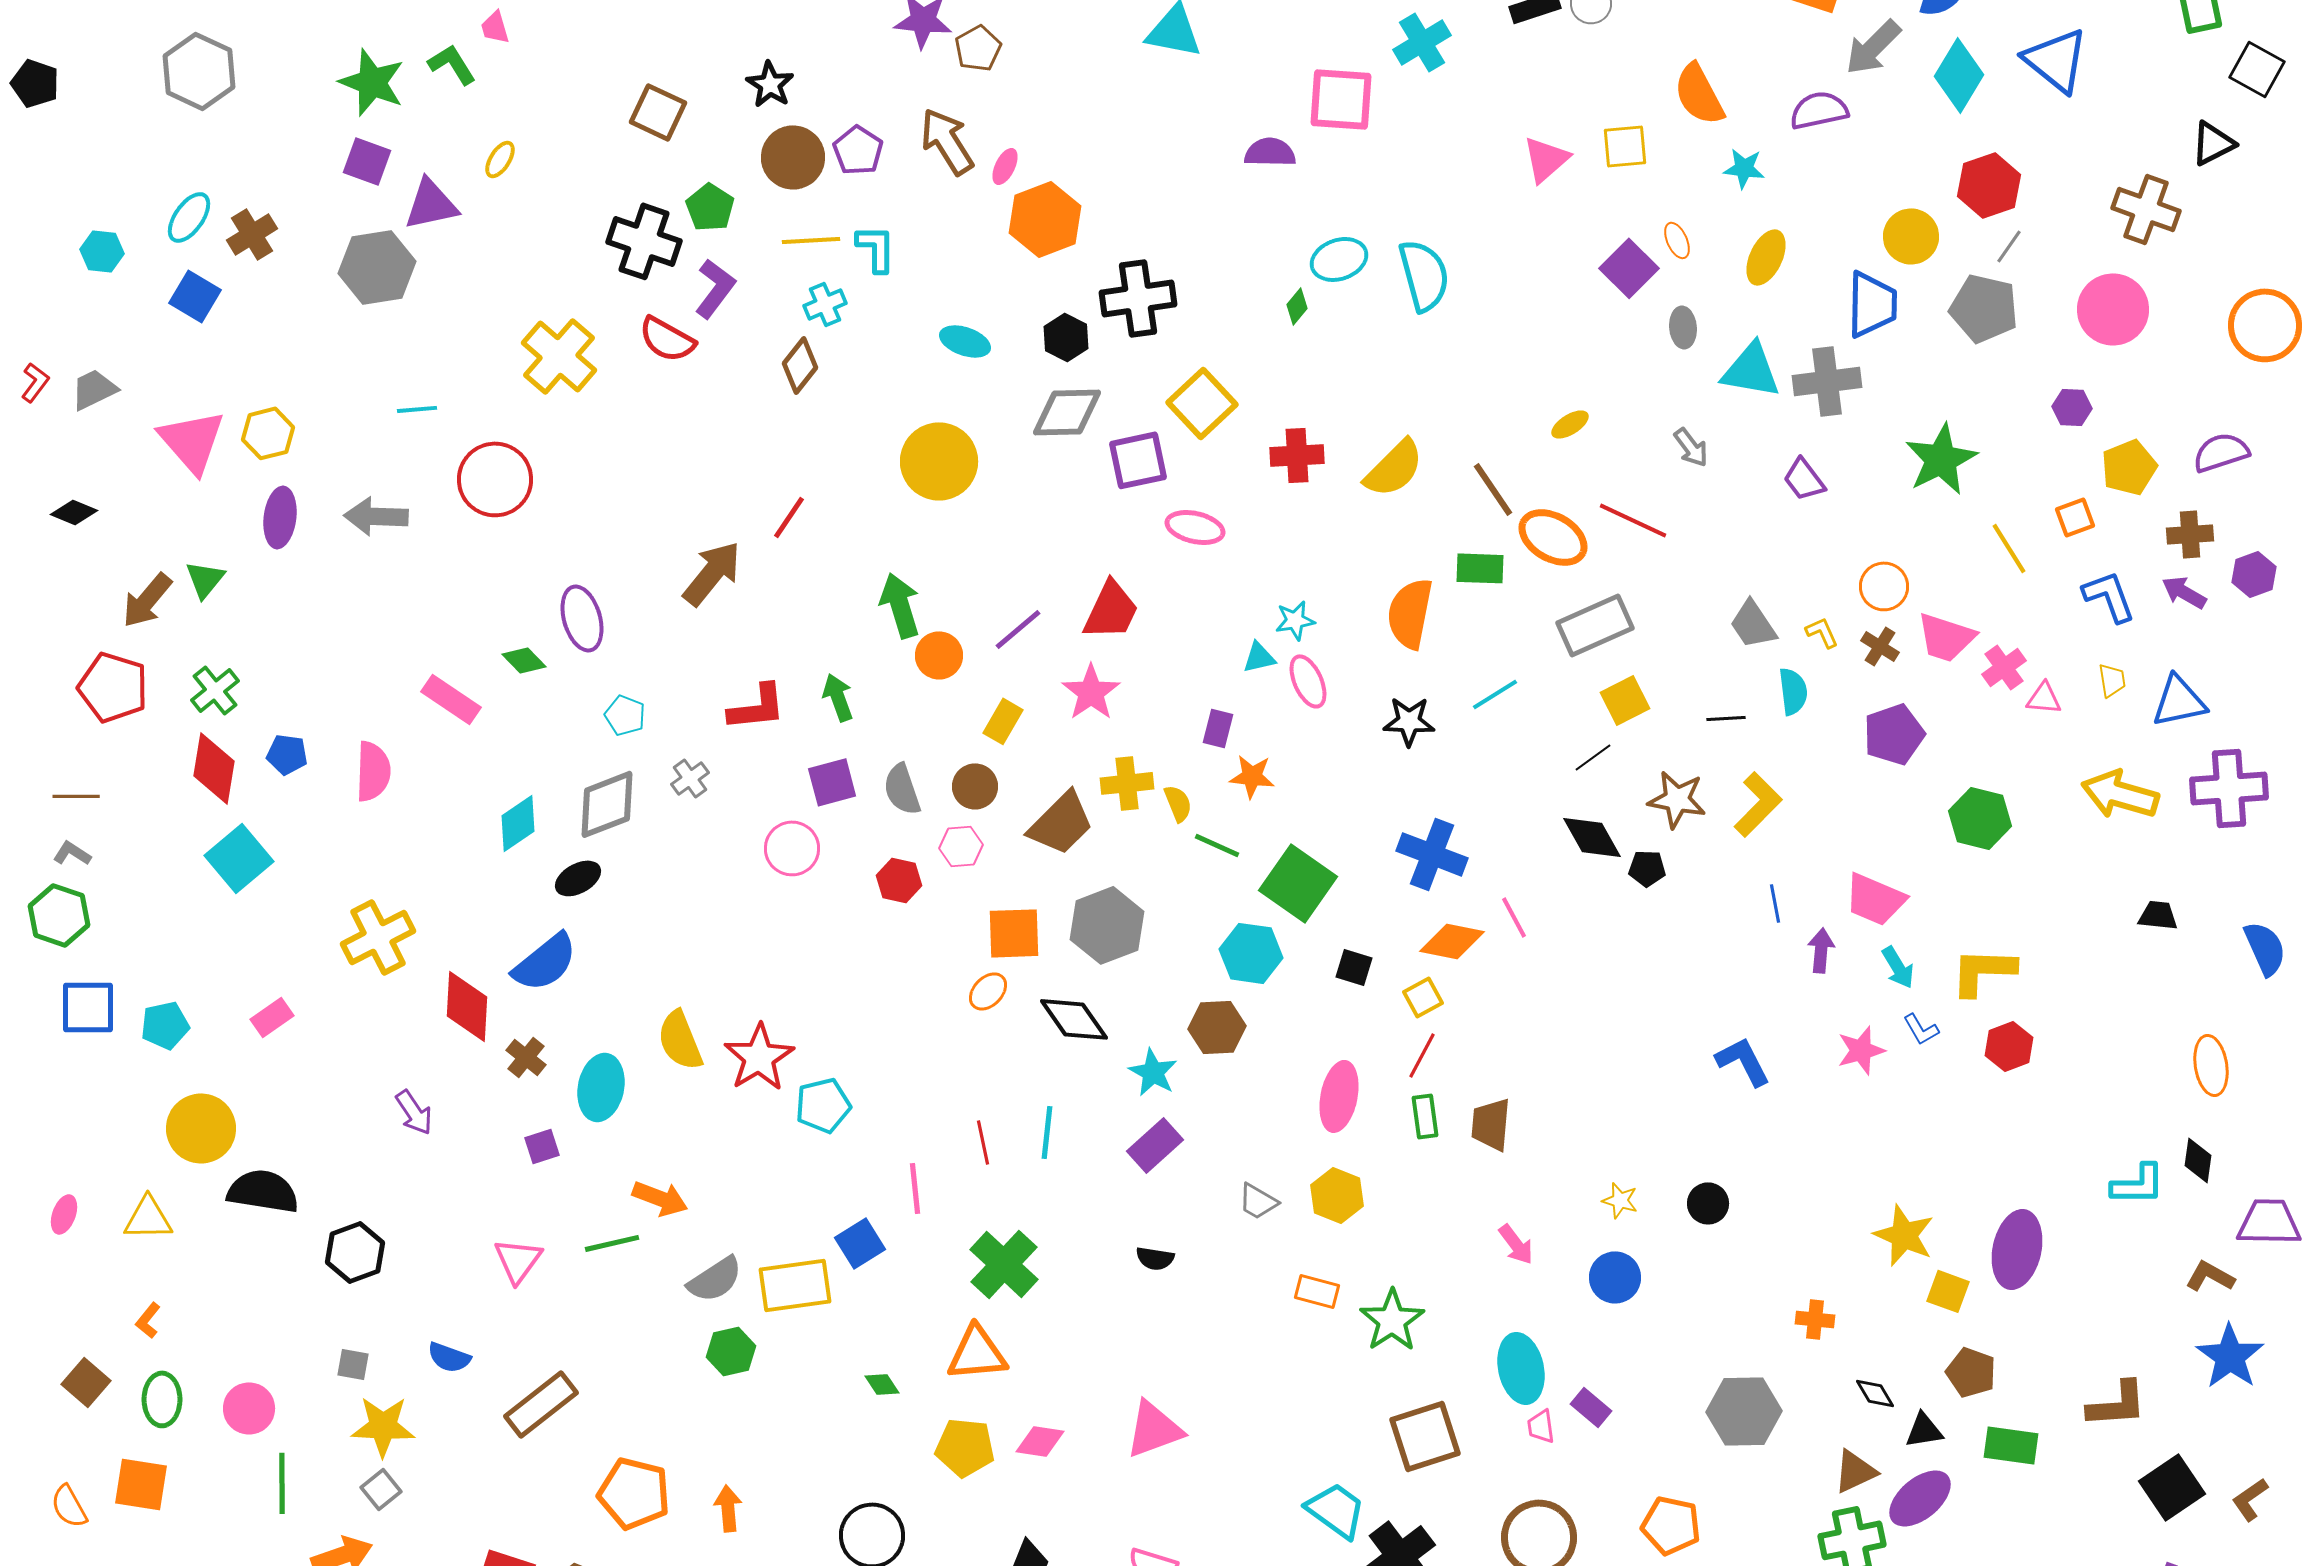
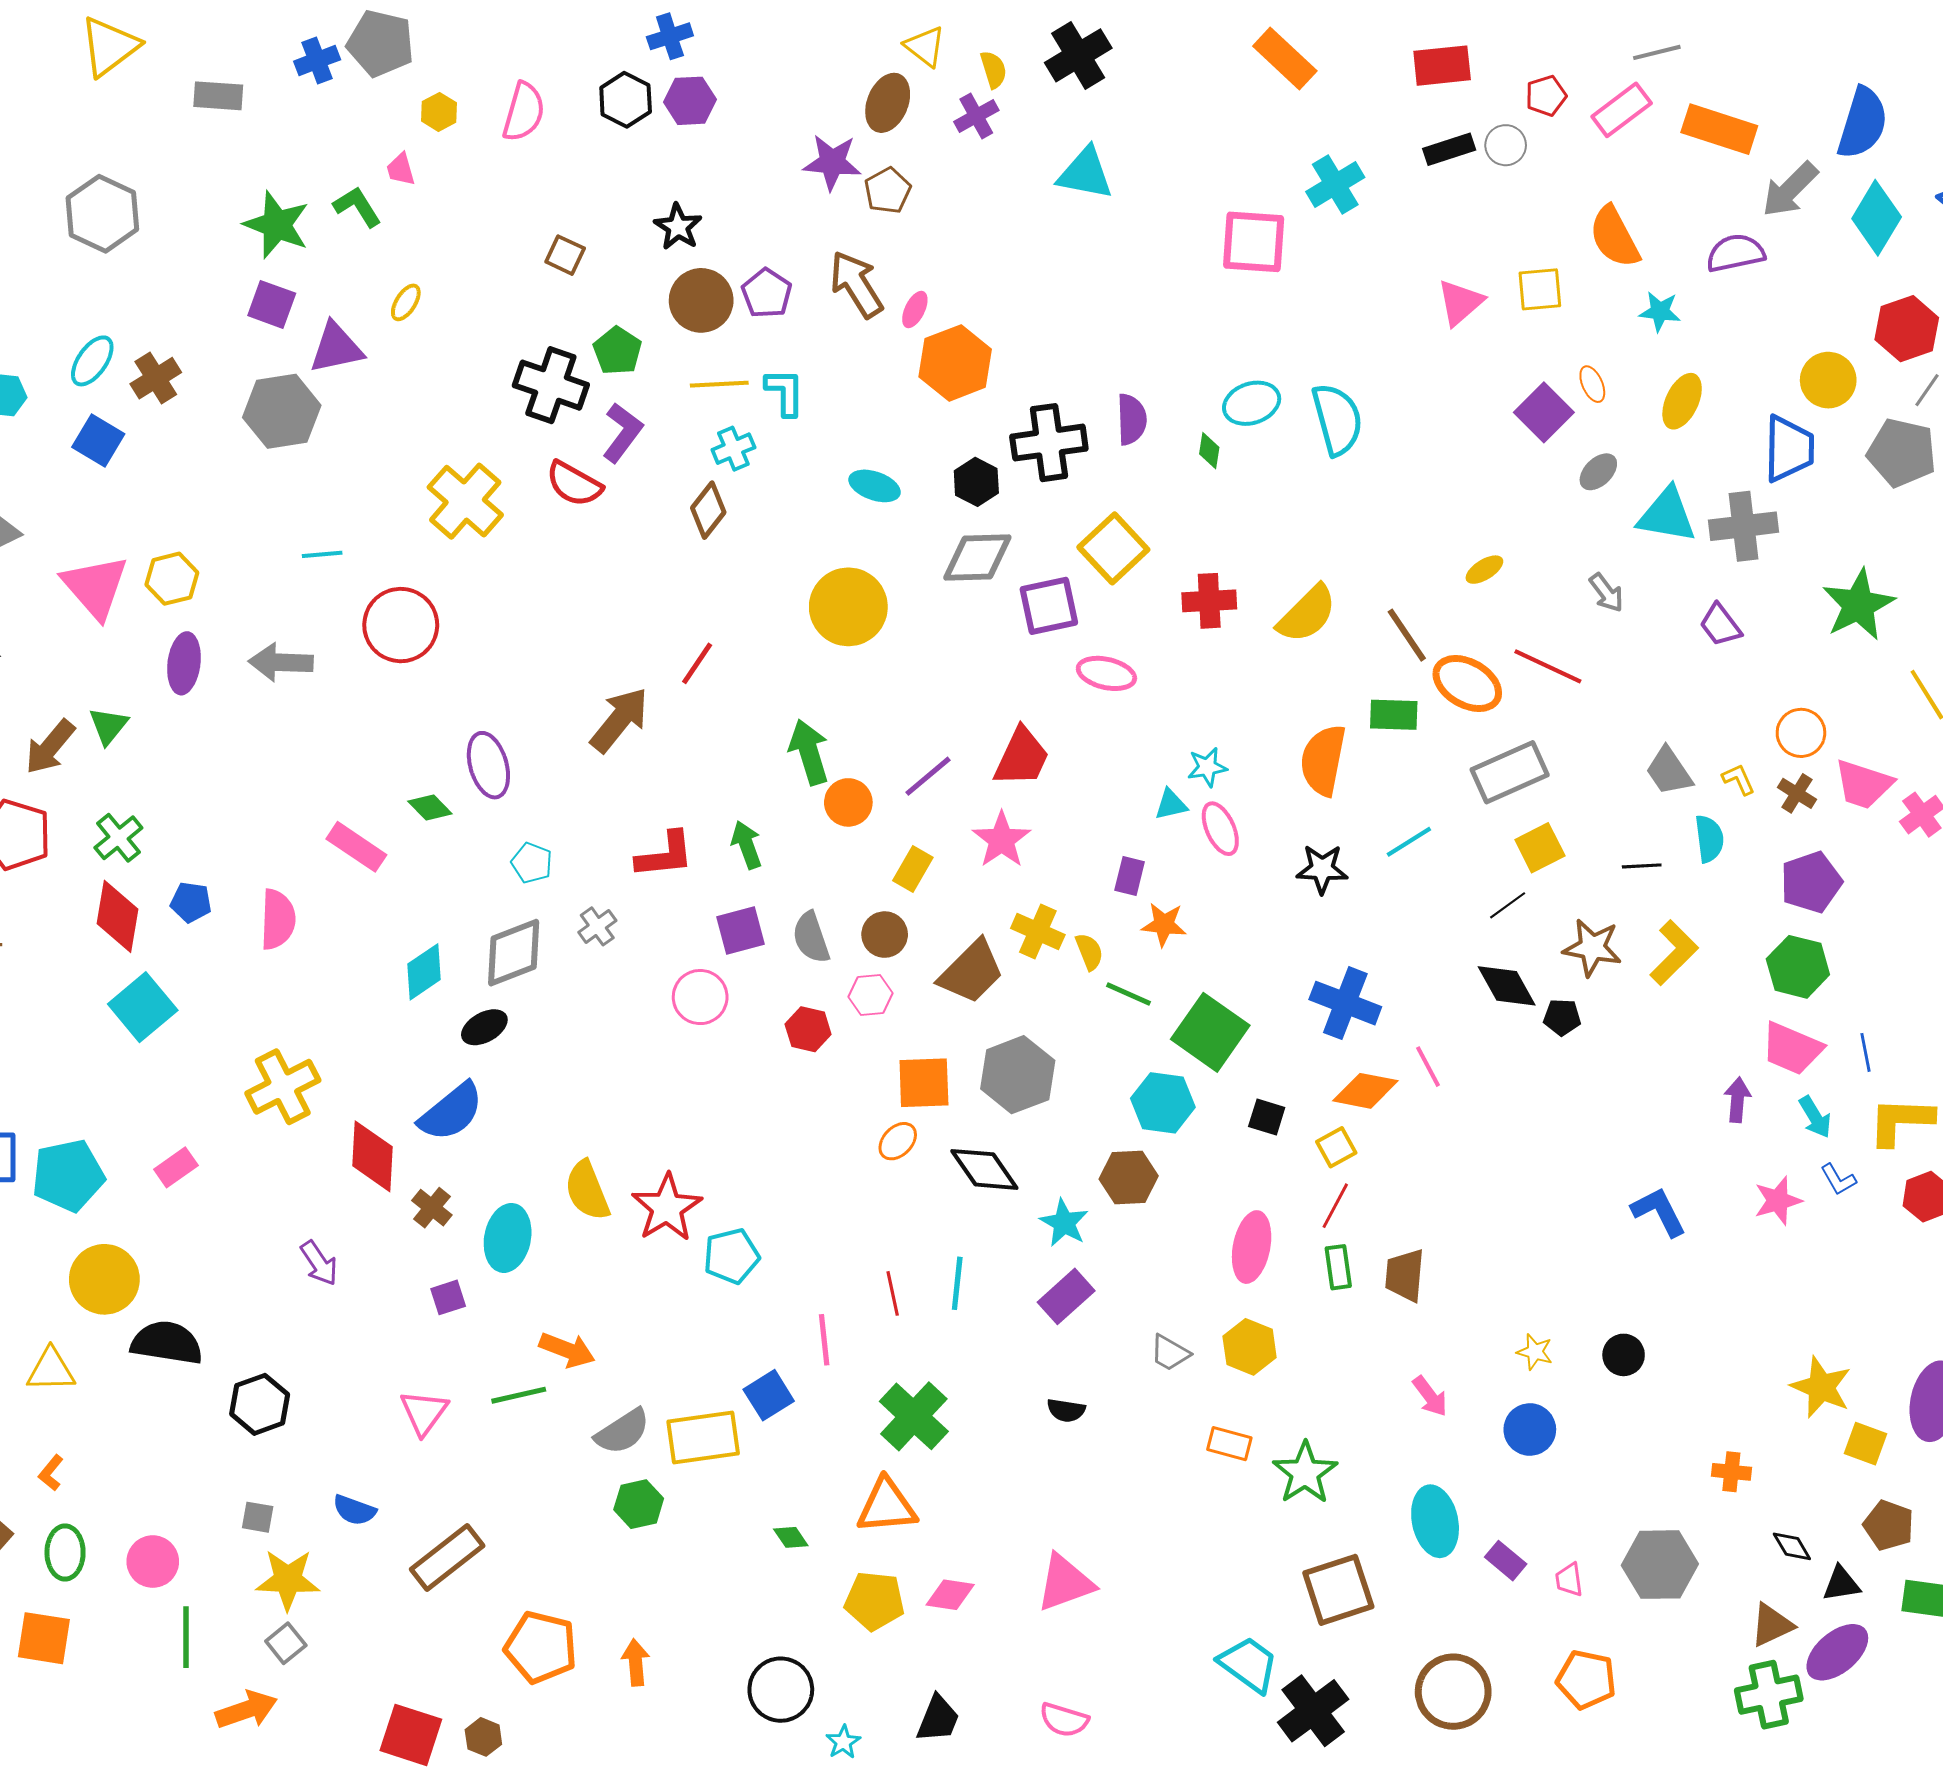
brown square: (658, 112) -> (565, 255), size x0.7
purple semicircle: (1270, 152) -> (1132, 419), moved, turned 87
green diamond: (1297, 306) -> (1209, 451), turned -30
gray ellipse: (1683, 327) -> (1598, 472), turned 51
yellow cross: (1127, 783) -> (1038, 931), turned 30
green hexagon: (1980, 818) -> (1798, 967), moved
blue line: (1775, 903) -> (1866, 1052), moved
cyan pentagon: (165, 1025) -> (68, 1175), size x1.5
pink trapezoid: (1541, 1426) -> (1569, 1580), moved

